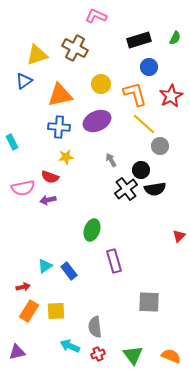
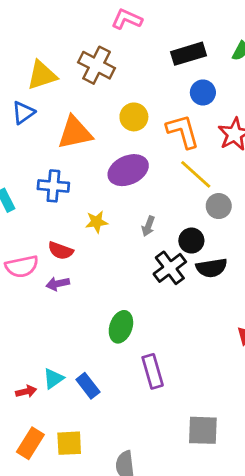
blue cross: (59, 127) -> (53, 186), moved
yellow star: (66, 157) -> (97, 222), moved
gray arrow: (111, 160) -> (148, 226), turned -128
red arrow: (23, 287) -> (26, 391), moved

